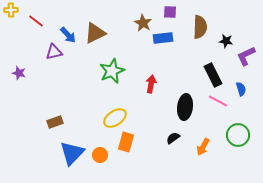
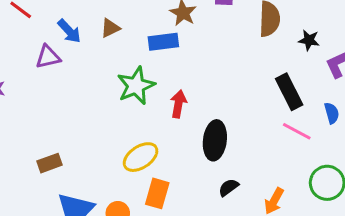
brown triangle: (95, 33) -> (110, 28), size x0.6
blue rectangle: (163, 38) -> (163, 42), moved
red arrow: (151, 84) -> (178, 104), moved
black ellipse: (185, 107) -> (215, 140), moved

